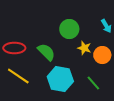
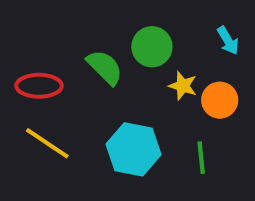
green semicircle: (46, 52) -> (105, 67), moved
green line: (93, 83) -> (201, 158), turned 35

